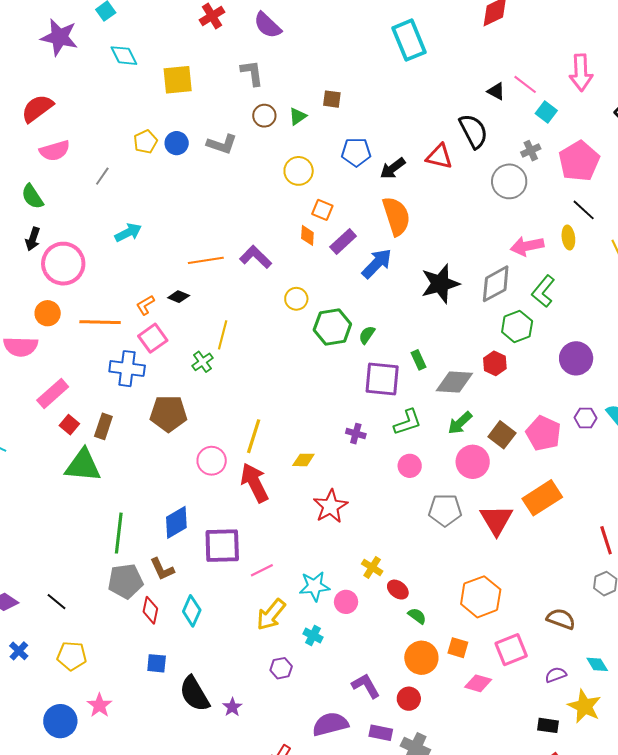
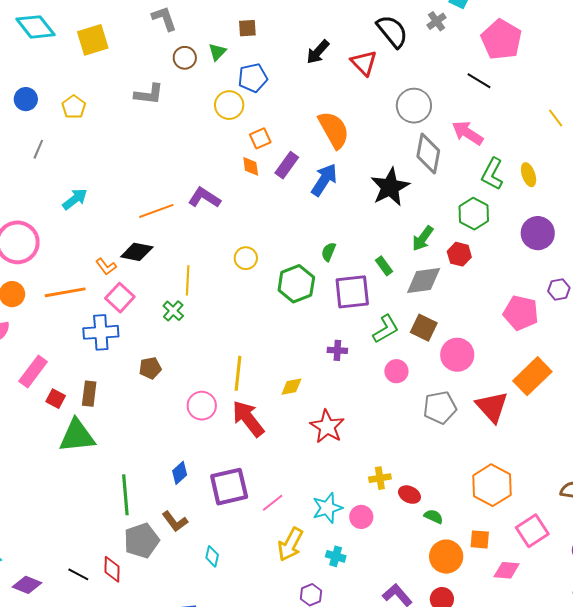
cyan diamond: (124, 56) -> (35, 27), size x1.4
blue circle: (177, 143) -> (26, 99), moved
gray cross: (531, 151) -> (437, 21), moved
blue pentagon: (356, 152) -> (253, 78), moved
red triangle: (439, 156) -> (364, 63), turned 44
black arrow: (393, 168) -> (318, 52), moved
gray circle: (509, 181) -> (414, 106), moved
orange square: (322, 210) -> (260, 138), turned -35
black line: (584, 210) -> (479, 81), moved
yellow ellipse: (568, 238) -> (529, 175), moved
pink arrow: (527, 246) -> (468, 133), turned 56
gray diamond: (496, 284) -> (428, 154), moved, turned -39
black diamond: (179, 297) -> (137, 252), size x1.5
yellow circle: (296, 299) -> (246, 258), moved
orange L-shape: (145, 305) -> (106, 267), turned -85
green hexagon: (332, 327) -> (296, 284), moved
brown pentagon: (168, 414) -> (150, 368), size x0.6
green arrow: (460, 423) -> (423, 238), moved
brown square: (502, 435) -> (424, 328), moved
blue diamond: (176, 522) -> (180, 473), size x0.7
yellow cross: (372, 567) -> (380, 478), turned -30
red diamond: (150, 610) -> (112, 569), moved
cyan diamond: (192, 611) -> (212, 556), size x0.7

